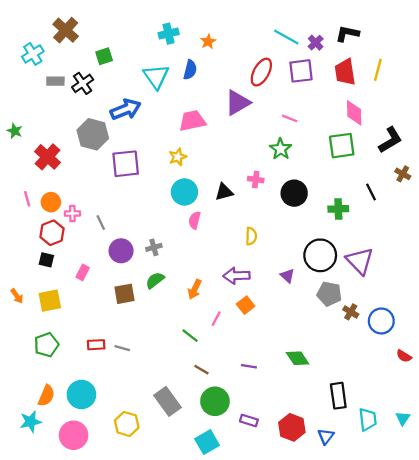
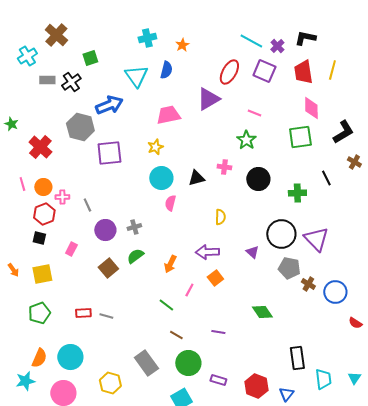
purple square: (301, 71) -> (264, 71), turned 30
brown square: (124, 294) -> (108, 268), turned -30
green diamond: (298, 358) -> (262, 312), moved

